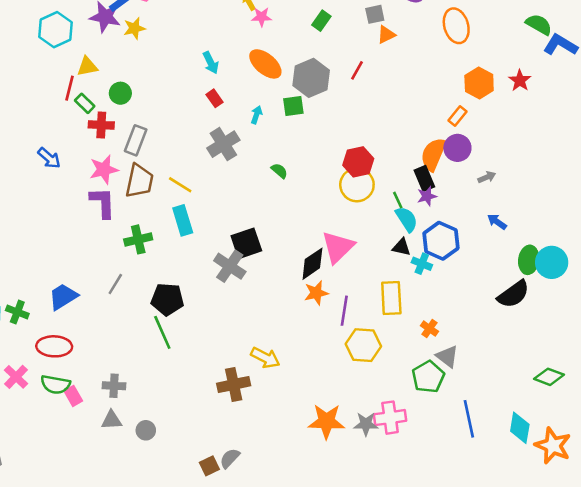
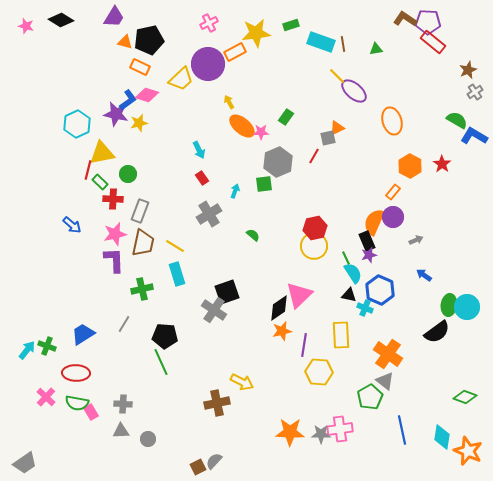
gray square: (375, 14) -> (328, 138), moved
pink star: (262, 17) -> (261, 132), moved
orange ellipse: (265, 64) -> (242, 126), moved
yellow triangle: (87, 66) -> (102, 153), size x1.5
orange cross: (429, 329) -> (388, 354), moved, size x2.0

